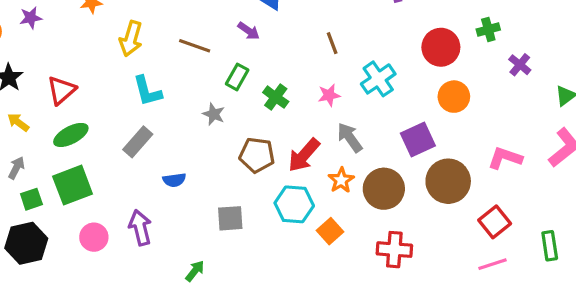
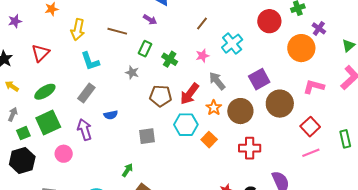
brown line: (332, 43) -> (202, 23), turned 64
red triangle: (61, 90) -> (41, 53), moved
orange circle: (454, 97) -> (301, 48), moved, size x1.4
purple arrow: (140, 228) -> (85, 130), moved

